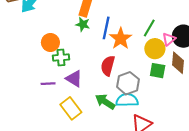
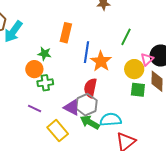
green star: (83, 24) -> (44, 54), moved
green line: (149, 28) -> (126, 37), moved
purple triangle: (74, 79) -> (72, 108), moved
gray hexagon: (128, 83) -> (86, 105), moved
purple line: (48, 84) -> (35, 108), turned 32

